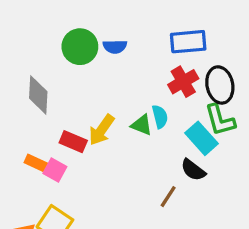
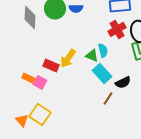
gray diamond: (38, 95) -> (30, 17), moved
cyan rectangle: (202, 138) -> (102, 73), moved
black semicircle: (193, 170) -> (123, 82), turned -63

